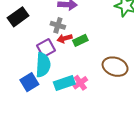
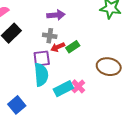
purple square: (46, 48) -> (42, 59), turned 30
blue square: (29, 82) -> (17, 105), moved

